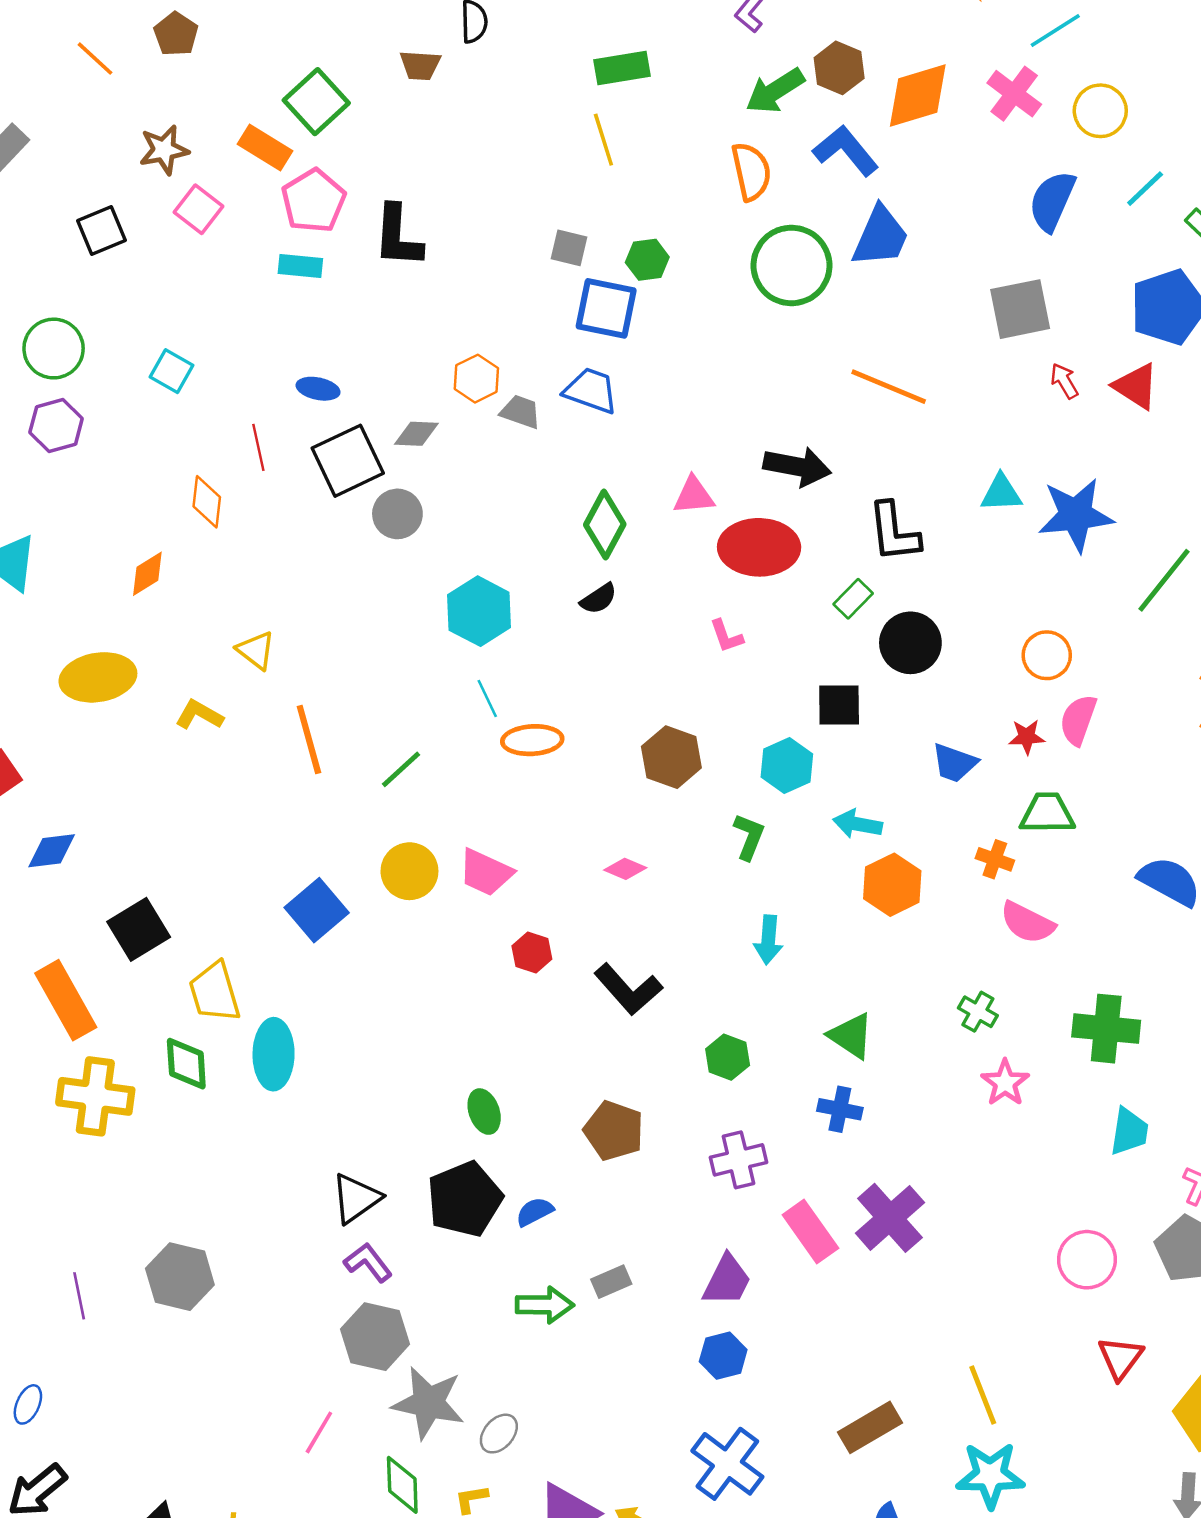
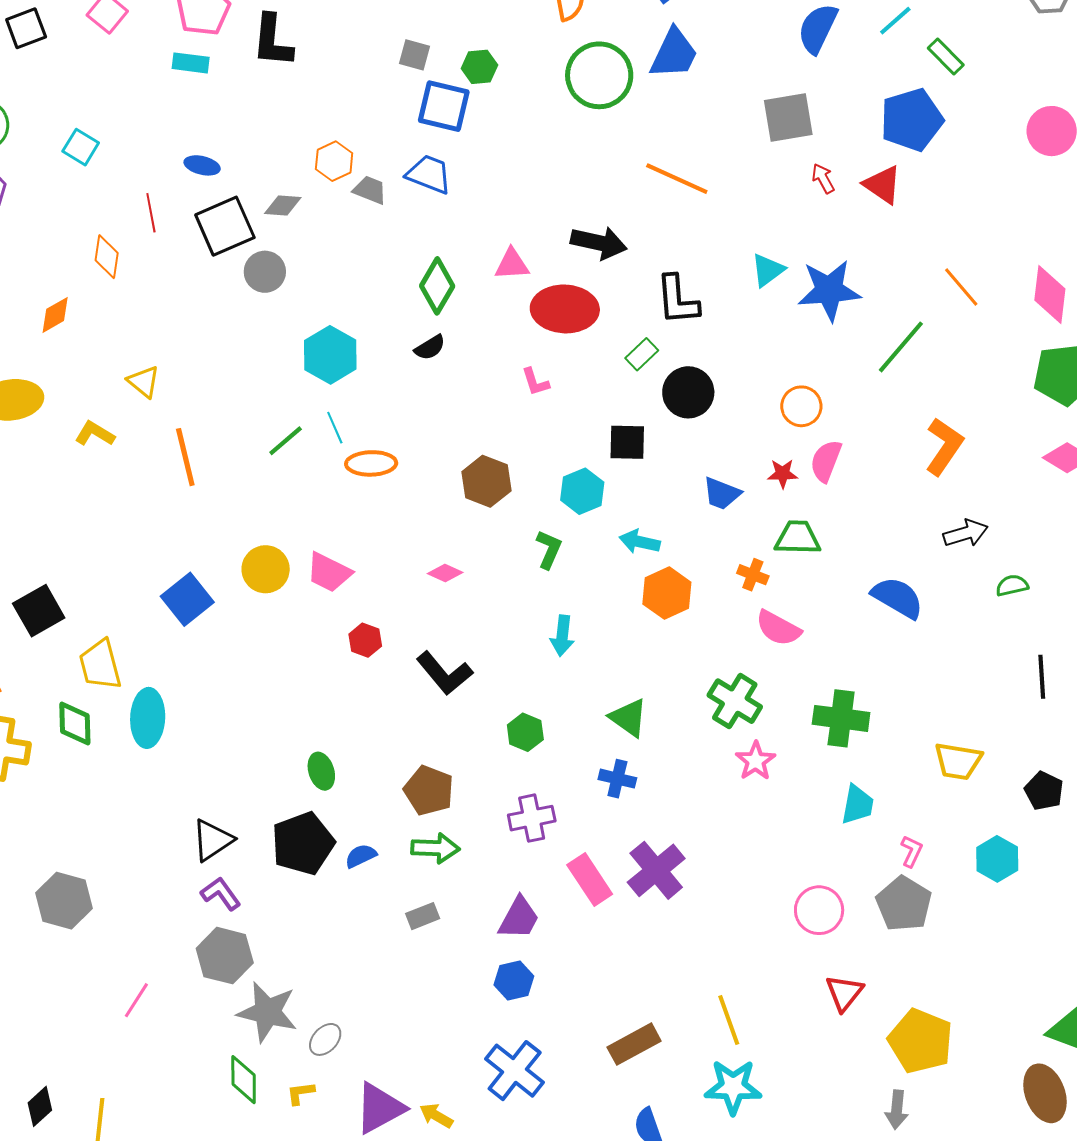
cyan triangle: (1001, 493) -> (768, 270), turned -36
green line: (401, 769) -> (286, 441), moved
green cross: (978, 1012) -> (735, 701), size x1.6
green arrow: (545, 1305) -> (435, 848), moved
pink line: (319, 1432) -> (136, 1000), moved

